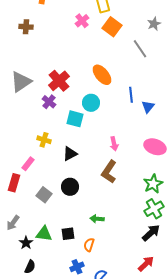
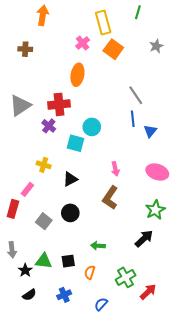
gray line: (140, 49) -> (136, 95), moved
orange ellipse: (102, 75) -> (77, 75), moved, turned 50
red cross: (59, 81) -> (59, 104), turned 35
green cross: (154, 209) -> (126, 277), moved
gray arrow: (13, 223) -> (12, 250), turned -42
black arrow: (151, 233) -> (144, 239), moved
black semicircle: (30, 267) -> (29, 295), turned 32
blue cross: (77, 267) -> (64, 295), moved

